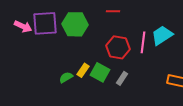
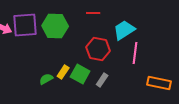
cyan trapezoid: (162, 35) -> (124, 30), moved
pink line: (143, 42) -> (135, 53), moved

